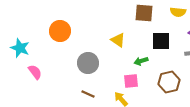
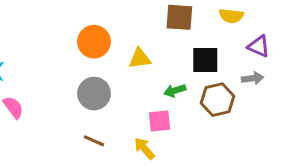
orange circle: (60, 31) -> (94, 42), moved
yellow triangle: (118, 40) -> (140, 58), turned -42
brown hexagon: (169, 82) -> (218, 100), moved

